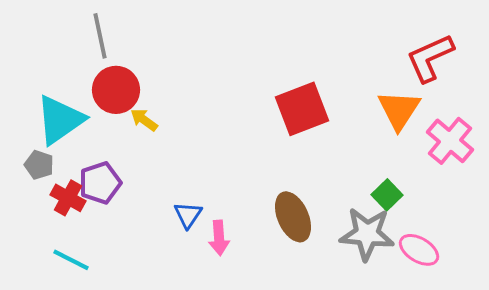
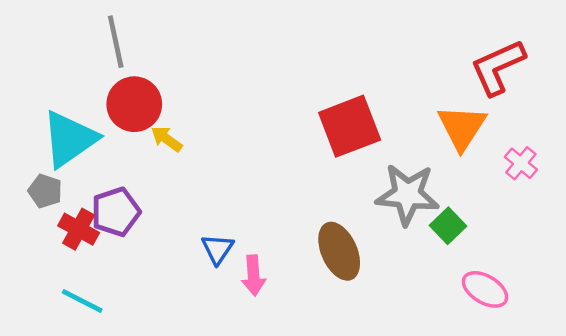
pink cross: (450, 141) -> (521, 163), size x0.6
gray star: (367, 234) -> (407, 194), moved

